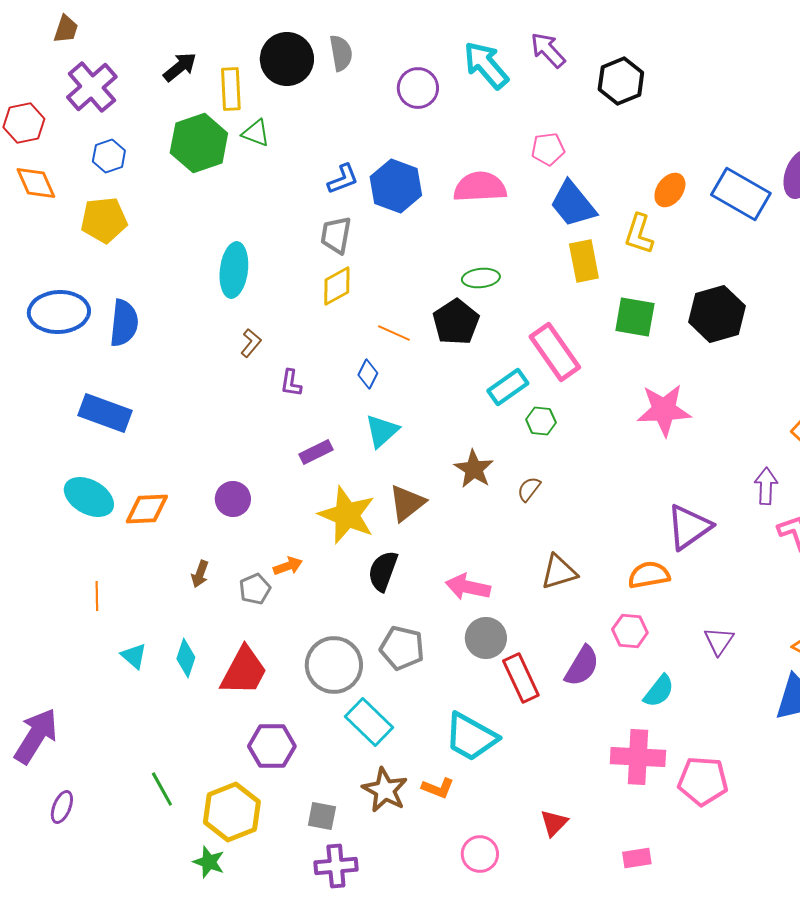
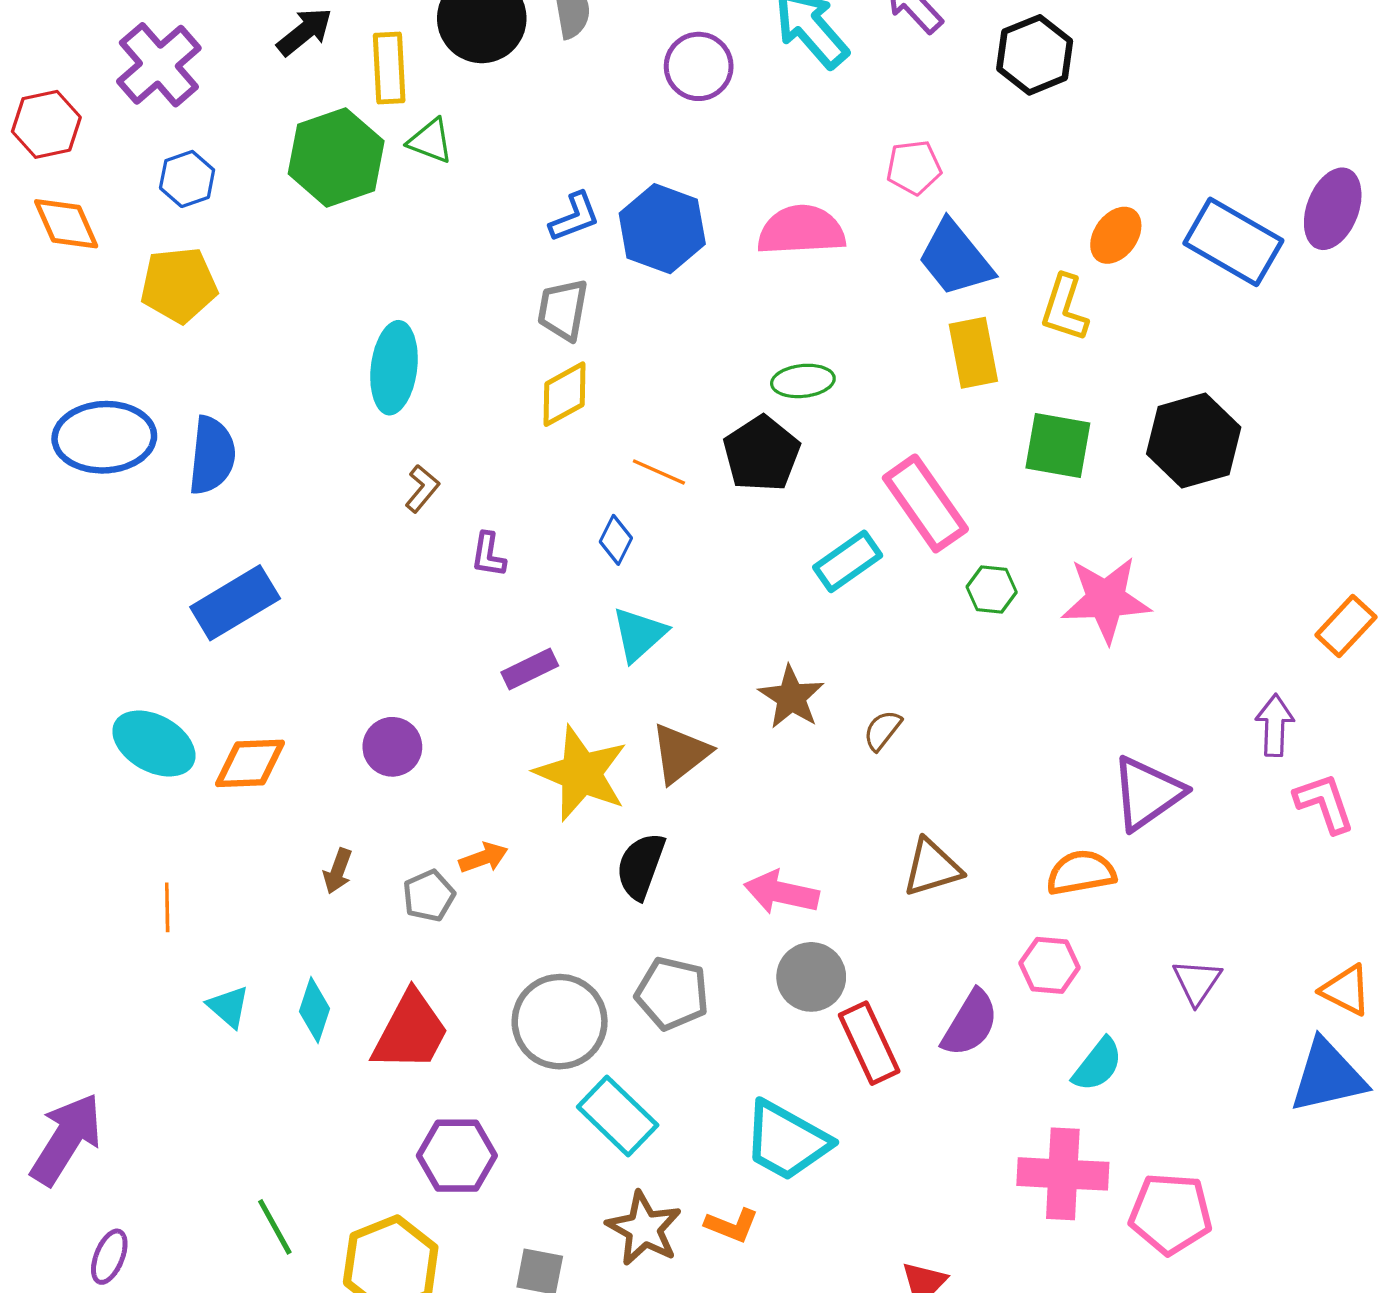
blue rectangle: (105, 413) -> (235, 603), moved, turned -51
green hexagon: (541, 421) -> (992, 590), moved

